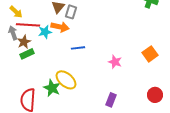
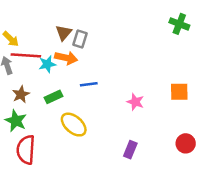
brown star: (24, 42) -> (21, 94), moved
green rectangle: (27, 54) -> (54, 97), moved
orange square: (150, 54) -> (179, 92), turned 35
green star: (52, 88) -> (16, 121), moved

